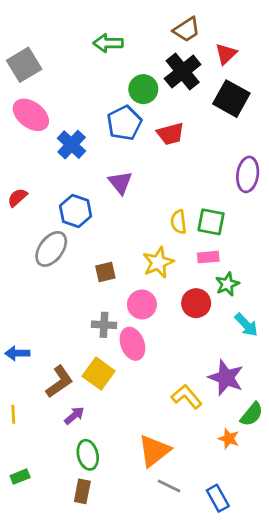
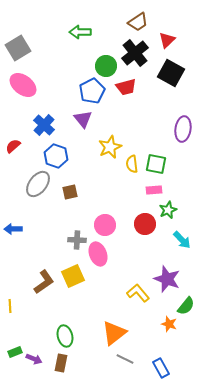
red trapezoid: (170, 134) -> (126, 87), moved
blue cross: (72, 145) -> (44, 125), moved
purple triangle: (120, 183) -> (83, 119), moved
yellow star: (158, 262) -> (110, 147), moved
brown square: (105, 272) -> (70, 192), moved
blue arrow: (17, 353) -> (13, 229), moved
yellow square: (99, 374) -> (73, 276), turned 30
purple arrow: (74, 416) -> (34, 359), moved, turned 63

